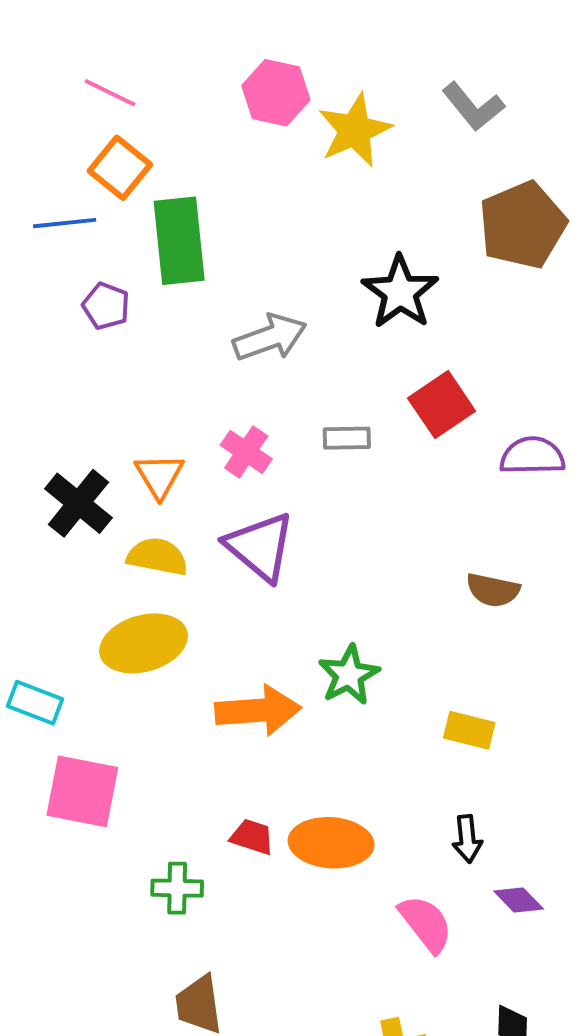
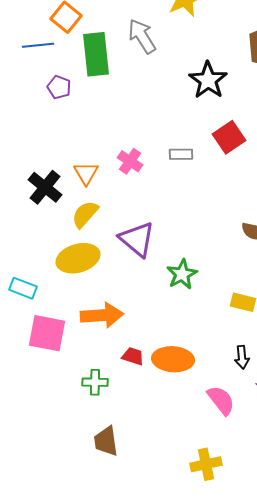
gray arrow: (270, 337) -> (142, 36), moved, turned -102
purple triangle: (260, 547) -> (137, 239), moved
yellow semicircle: (157, 557) -> (85, 214), turned -60
orange arrow: (258, 711) -> (102, 315), moved

